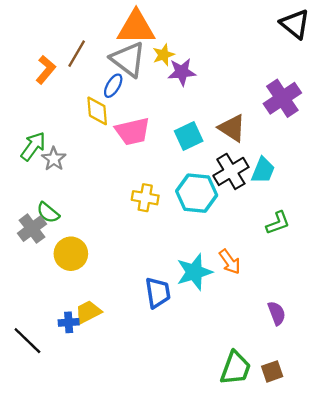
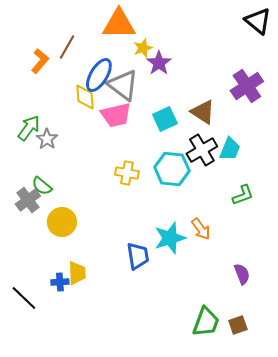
gray triangle: (128, 59) -> (123, 85), moved
purple star: (182, 72) -> (159, 63), turned -30
blue ellipse: (113, 86) -> (99, 75), size x1.6
yellow trapezoid: (88, 312) -> (77, 273), turned 115

